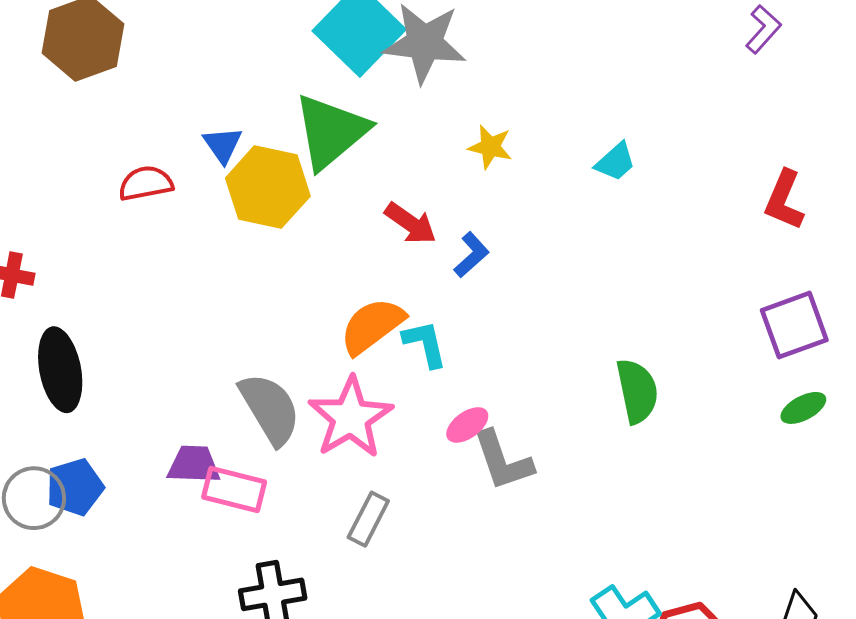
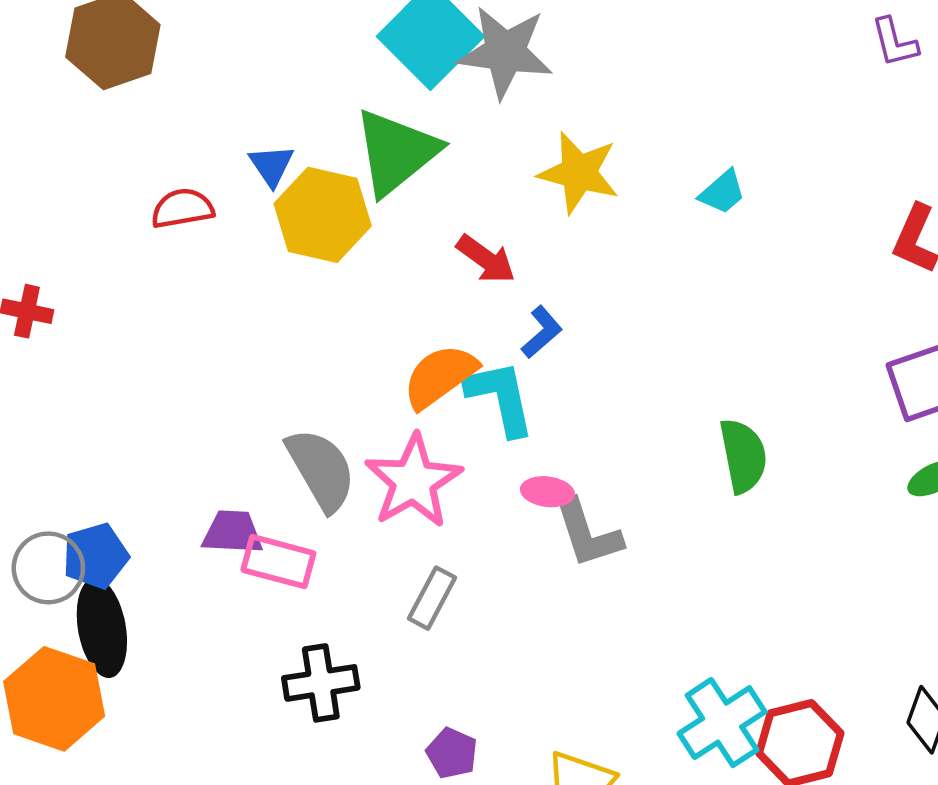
purple L-shape: (763, 29) -> (895, 42), turned 123
yellow star: (490, 147) -> (579, 173), size x1.6
blue L-shape: (471, 255) -> (542, 332), moved
cyan L-shape: (425, 344) -> (500, 398), size x1.4
black ellipse: (60, 370) -> (102, 628), moved
pink ellipse: (467, 425) -> (547, 492), turned 42

